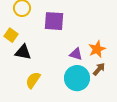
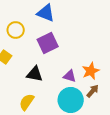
purple square: (54, 21) -> (48, 43), turned -30
black triangle: (23, 52) -> (35, 74), moved

